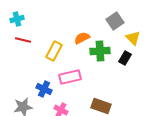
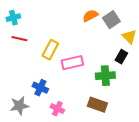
orange semicircle: (82, 38) -> (90, 16), moved
green cross: (100, 51) -> (105, 76), moved
pink rectangle: (70, 77) -> (72, 63), moved

